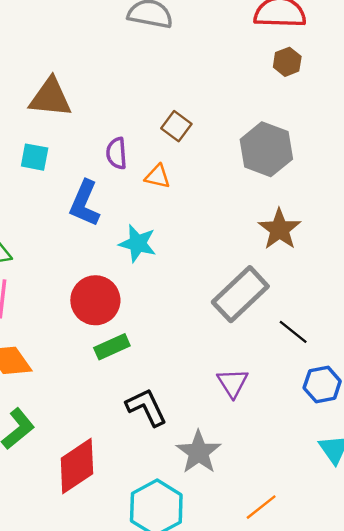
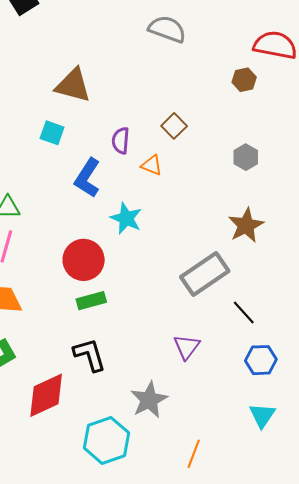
brown hexagon: (287, 62) -> (244, 80), moved
gray hexagon: (266, 149) -> (246, 157), size x0.6
black L-shape: (146, 407) -> (90, 355), moved
orange line: (261, 507) -> (194, 454), turned -40

